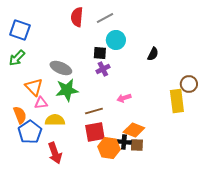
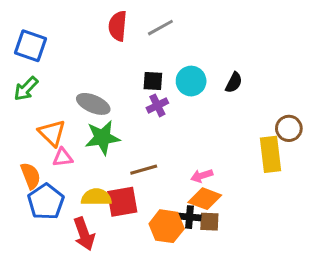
cyan circle: (116, 40) -> (191, 81), moved
pink arrow: (124, 98) -> (202, 176), moved
yellow semicircle: (55, 120) -> (96, 197), moved
red square: (95, 132) -> (122, 202), moved

